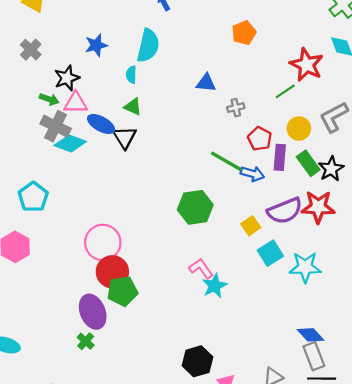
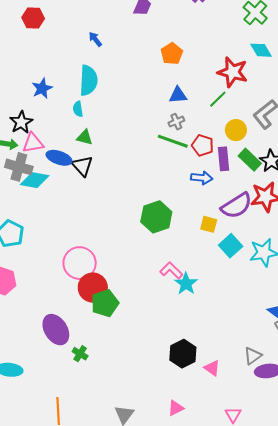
blue triangle: (206, 83) -> (178, 95), moved
green line: (226, 161) -> (173, 141), moved
yellow square: (251, 226) -> (209, 224), turned -30
purple ellipse: (93, 312) -> (56, 330), moved

